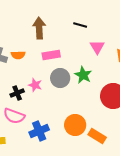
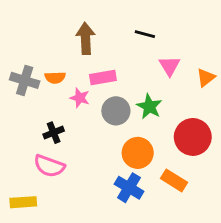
pink star: (35, 85) -> (80, 98), moved
orange circle: (75, 125) -> (138, 153), moved
blue cross: (39, 131) -> (129, 188), moved, turned -36
orange rectangle: (97, 136) -> (174, 180), moved

